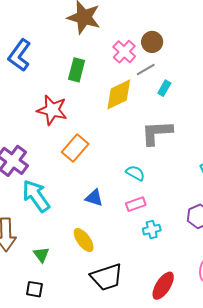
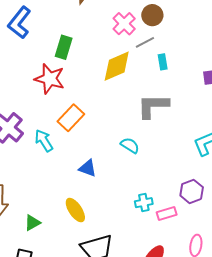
green rectangle: (77, 70) -> (64, 47), moved
cyan rectangle: (164, 88) -> (163, 62), turned -42
cyan arrow: (36, 196) -> (44, 141), moved, size x0.7
pink rectangle: (136, 204) -> (167, 213), moved
green triangle: (41, 255) -> (32, 223), turned 36

